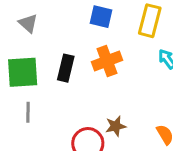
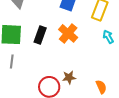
orange cross: (107, 61) -> (68, 33), turned -36

